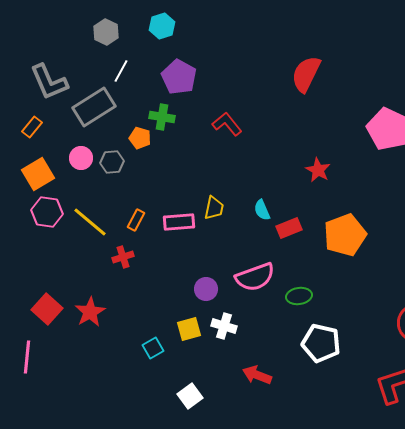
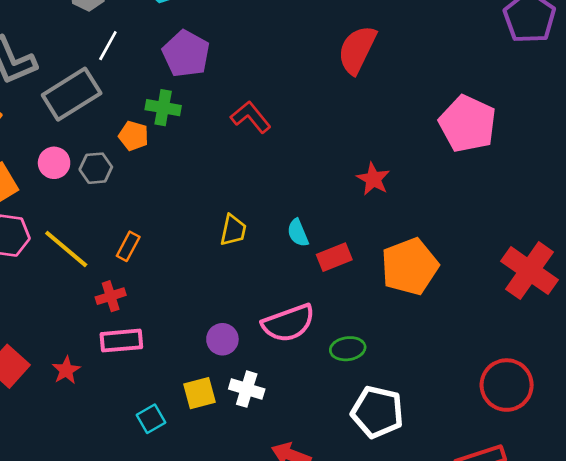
pink rectangle: (179, 222) -> (121, 341), moved
red star: (90, 312) -> (66, 370), size x0.7

